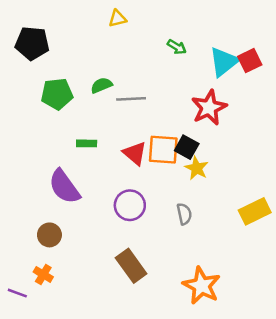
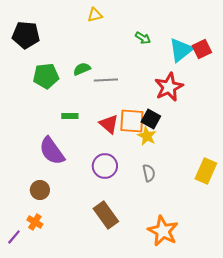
yellow star: (197, 168) -> (147, 136), moved
yellow rectangle: (255, 211) -> (206, 171), turned -40
purple line: (17, 293) -> (14, 237), turned -70

